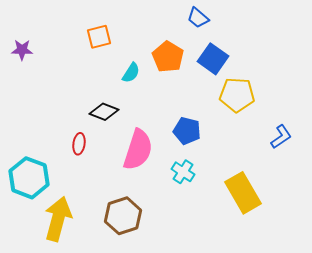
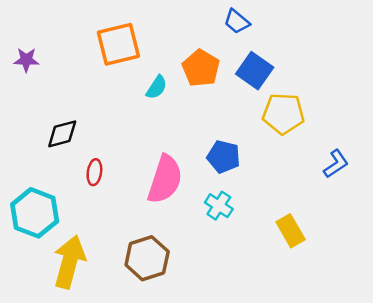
orange square: (99, 37) -> (118, 44), size x1.5
black diamond: (104, 112) -> (62, 134), moved, turned -36
yellow rectangle: (243, 193) -> (291, 231), size x0.7

